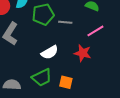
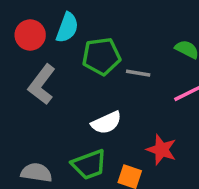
red star: (83, 53) -> (161, 150), moved

